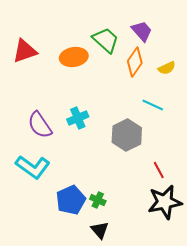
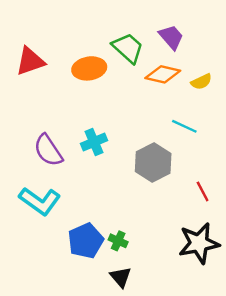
orange diamond: (135, 62) -> (163, 74), turned 68
red line: (159, 170) -> (203, 191), moved

